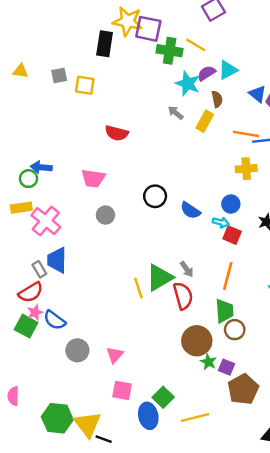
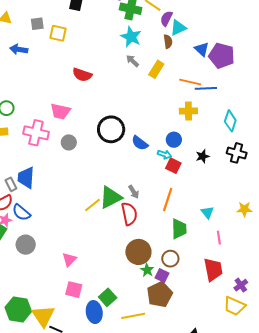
purple semicircle: (206, 73) -> (166, 18), moved, turned -35
cyan star: (188, 84) -> (131, 37), moved
brown semicircle: (217, 99) -> (168, 42), moved
blue arrow: (41, 167) -> (19, 49), moved
black circle: (155, 196) -> (111, 129), size x1.4
pink cross: (46, 221) -> (36, 133), moved, turned -30
yellow line: (138, 288) -> (92, 205), turned 66
green trapezoid: (224, 311) -> (179, 229), moved
blue semicircle: (55, 320) -> (21, 212), moved
brown circle: (235, 330) -> (170, 259), moved
gray circle: (77, 350) -> (26, 245), moved
brown pentagon: (243, 389) -> (160, 294), moved

